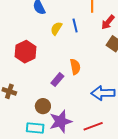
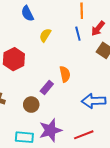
blue line: (75, 26) -> (78, 34), moved
brown circle: (43, 106) -> (31, 105), moved

